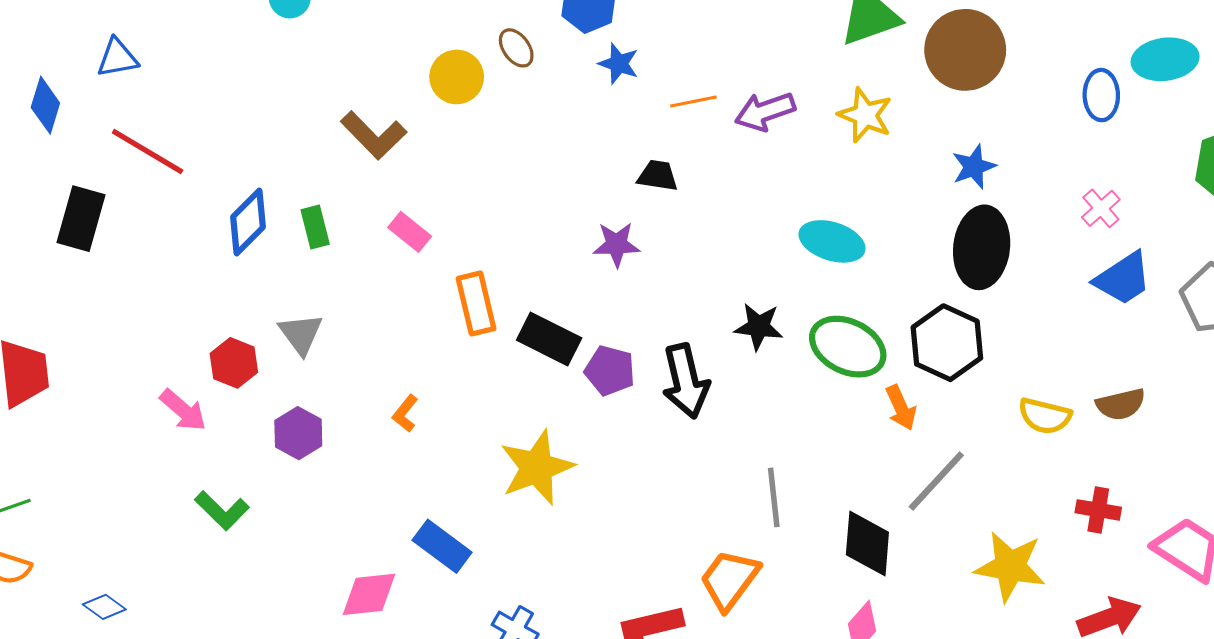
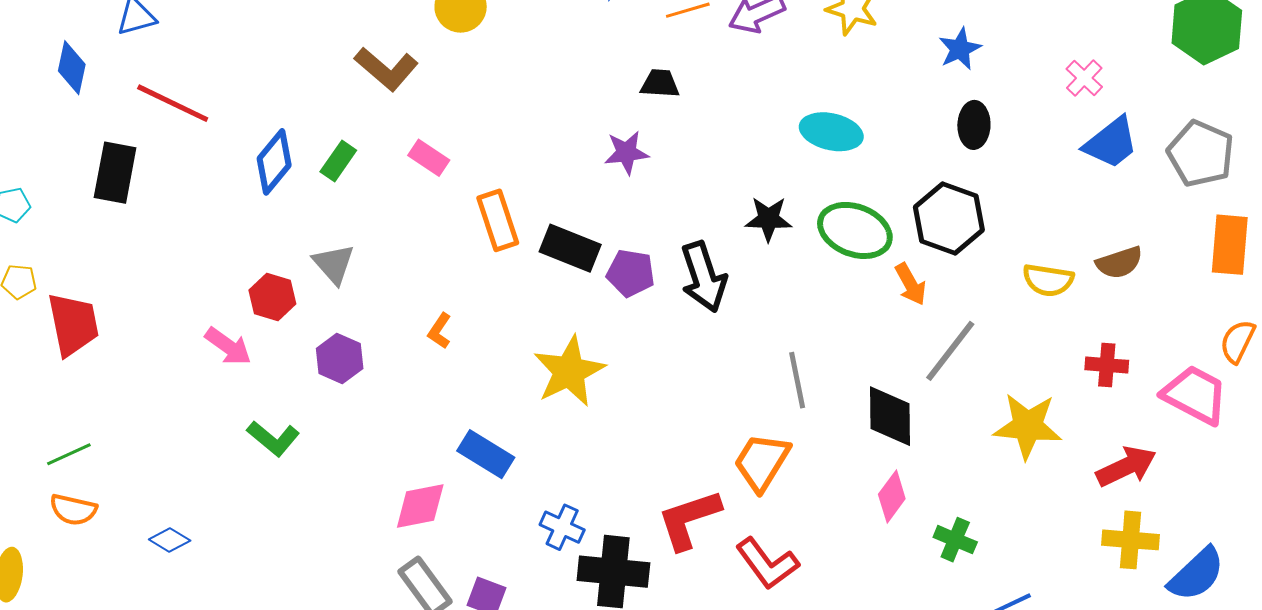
green rectangle: (315, 227) -> (338, 161), turned 54
black ellipse: (982, 247) -> (974, 125), size x0.6

